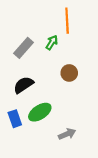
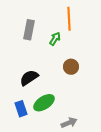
gray rectangle: (23, 48) -> (29, 30), moved, turned -30

